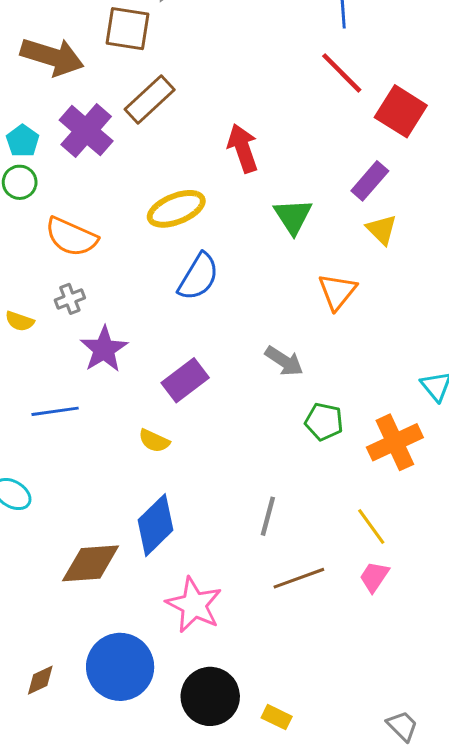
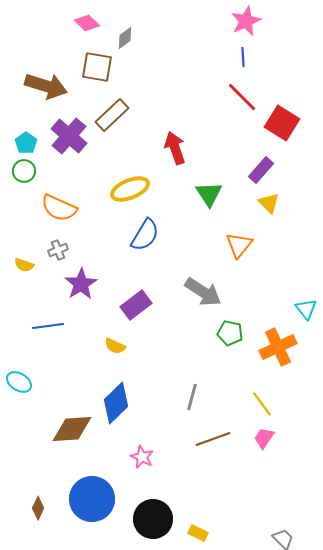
gray arrow: (284, 361) -> (203, 292), size x1.4
pink star: (194, 605) -> (142, 457), size x0.6
brown diamond: (40, 680) -> (38, 508), turned -40

